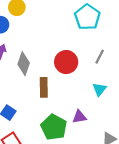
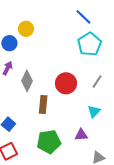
purple triangle: (79, 117) -> (81, 135), moved
green pentagon: (54, 127) -> (49, 142), turned 30

